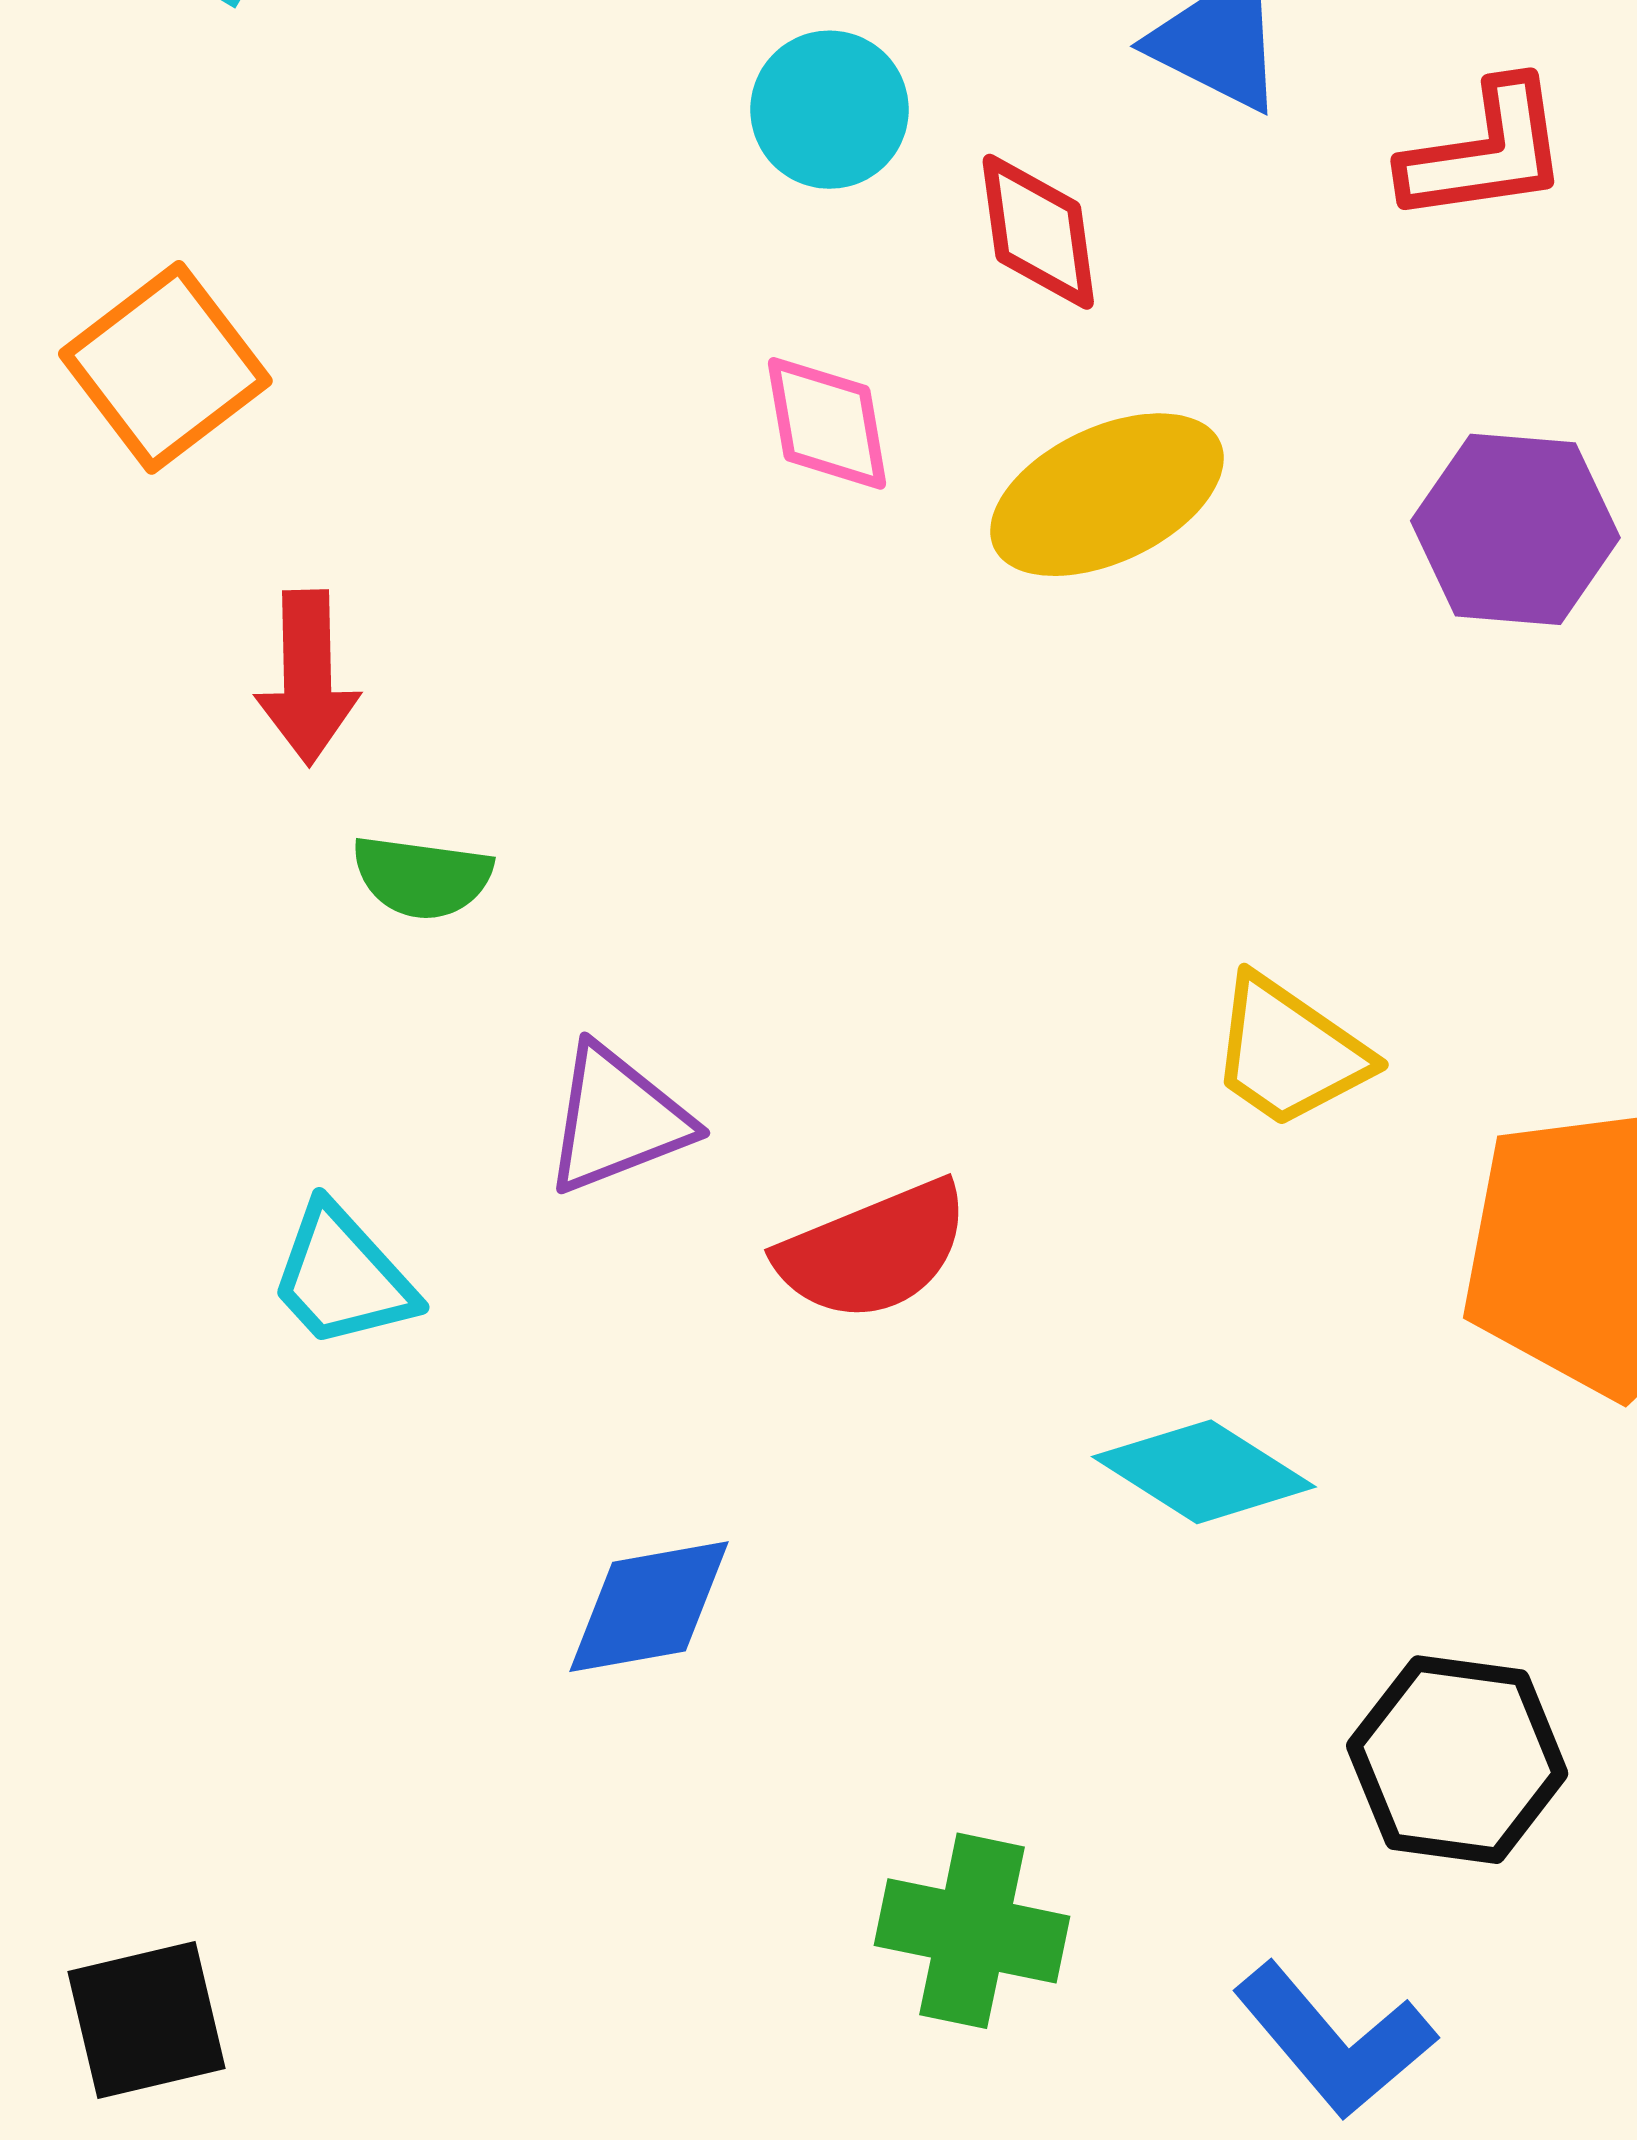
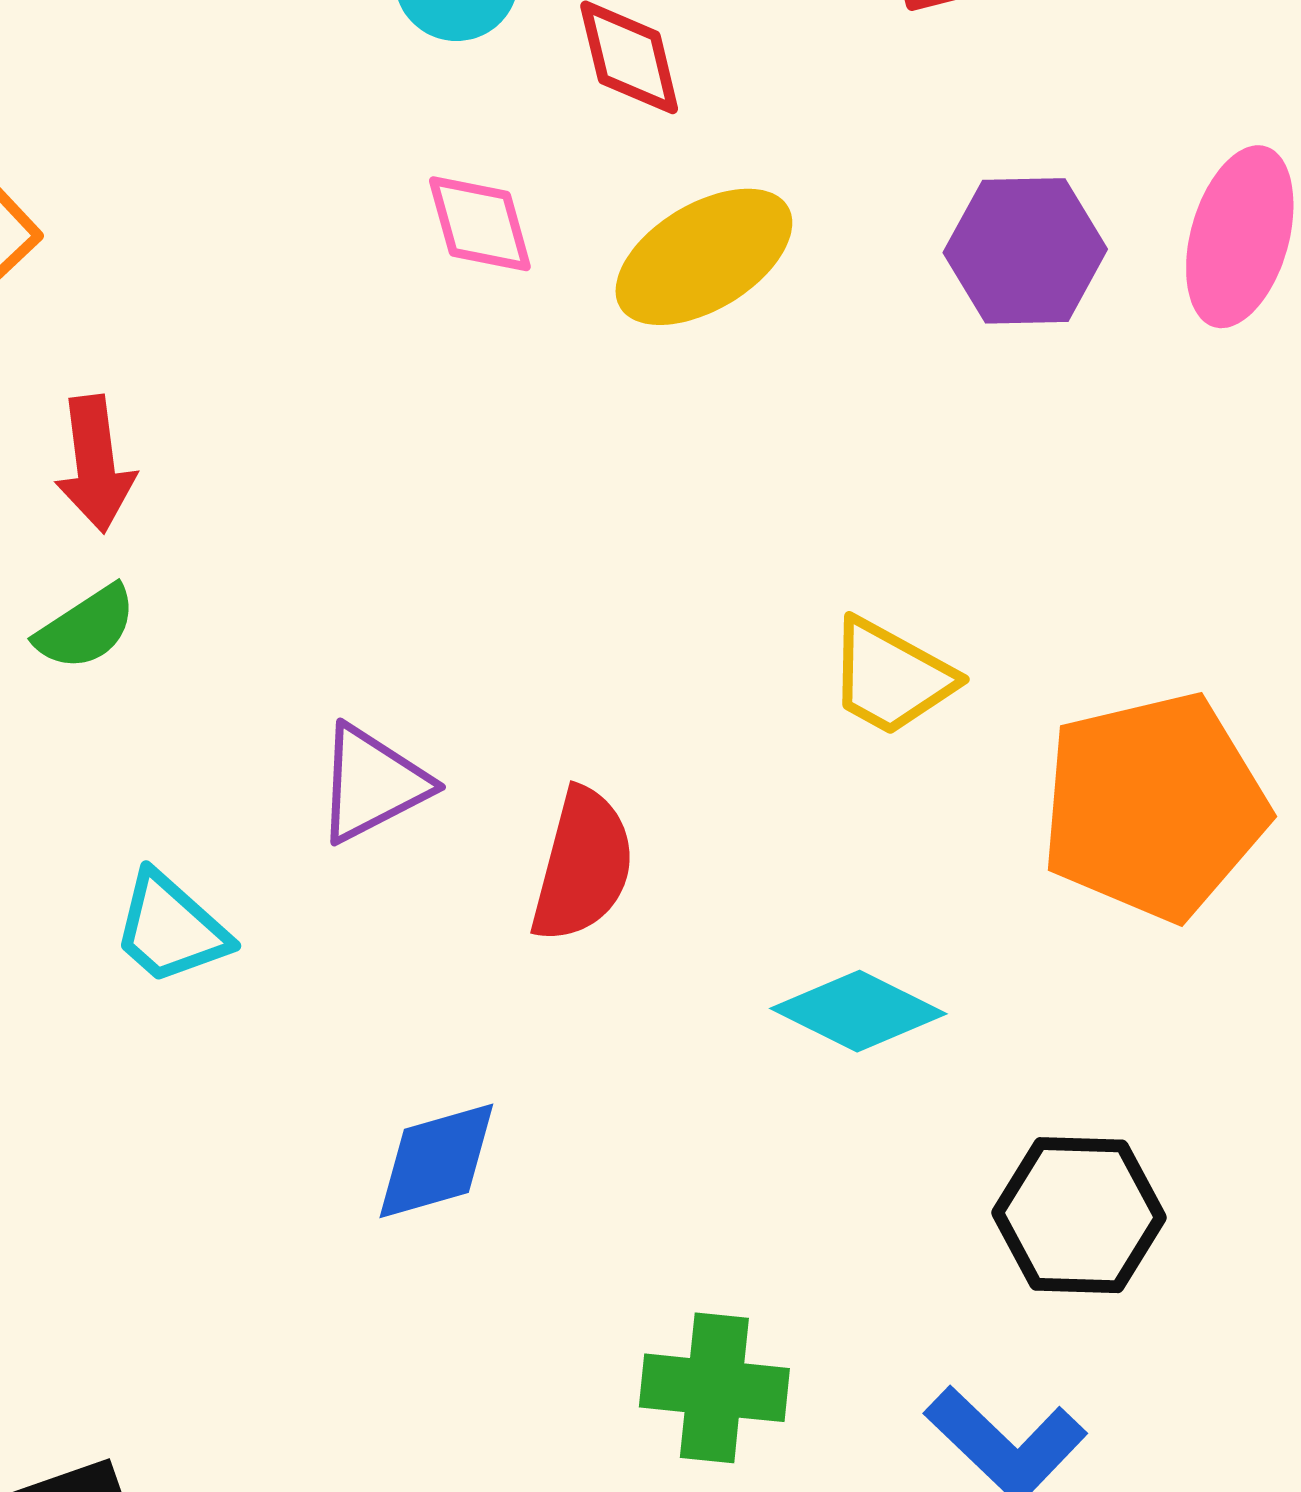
green semicircle: (422, 877) -> (86, 628), moved, turned -35
red semicircle: (873, 1251) -> (583, 865), turned -47

